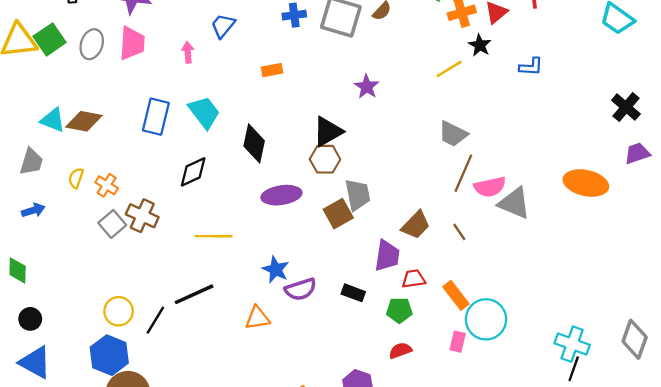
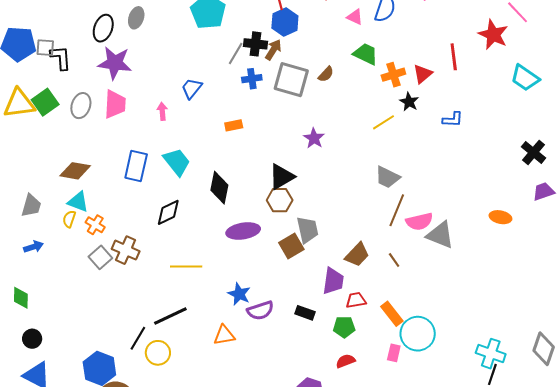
cyan triangle: (53, 120) -> (78, 202), moved
orange ellipse: (586, 183) -> (500, 217), size x0.6
yellow circle: (119, 311) -> (158, 353), moved

